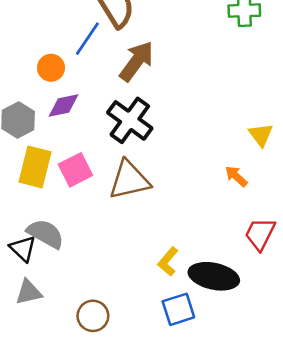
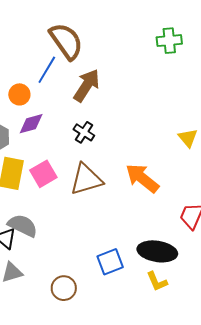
black cross: (130, 120) -> (84, 132), size x0.6
orange arrow: (236, 176) -> (142, 178), moved, size x1.8
yellow L-shape: (168, 262) -> (157, 281), moved, turned -60
blue square: (178, 309) -> (110, 262), moved

